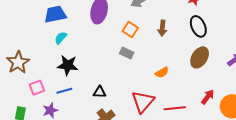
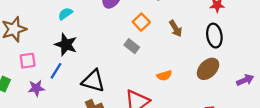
brown arrow: (162, 28) -> (176, 29), turned -49
blue line: (64, 91) -> (56, 71), turned -56
black triangle: (100, 92) -> (93, 81), size x1.6

